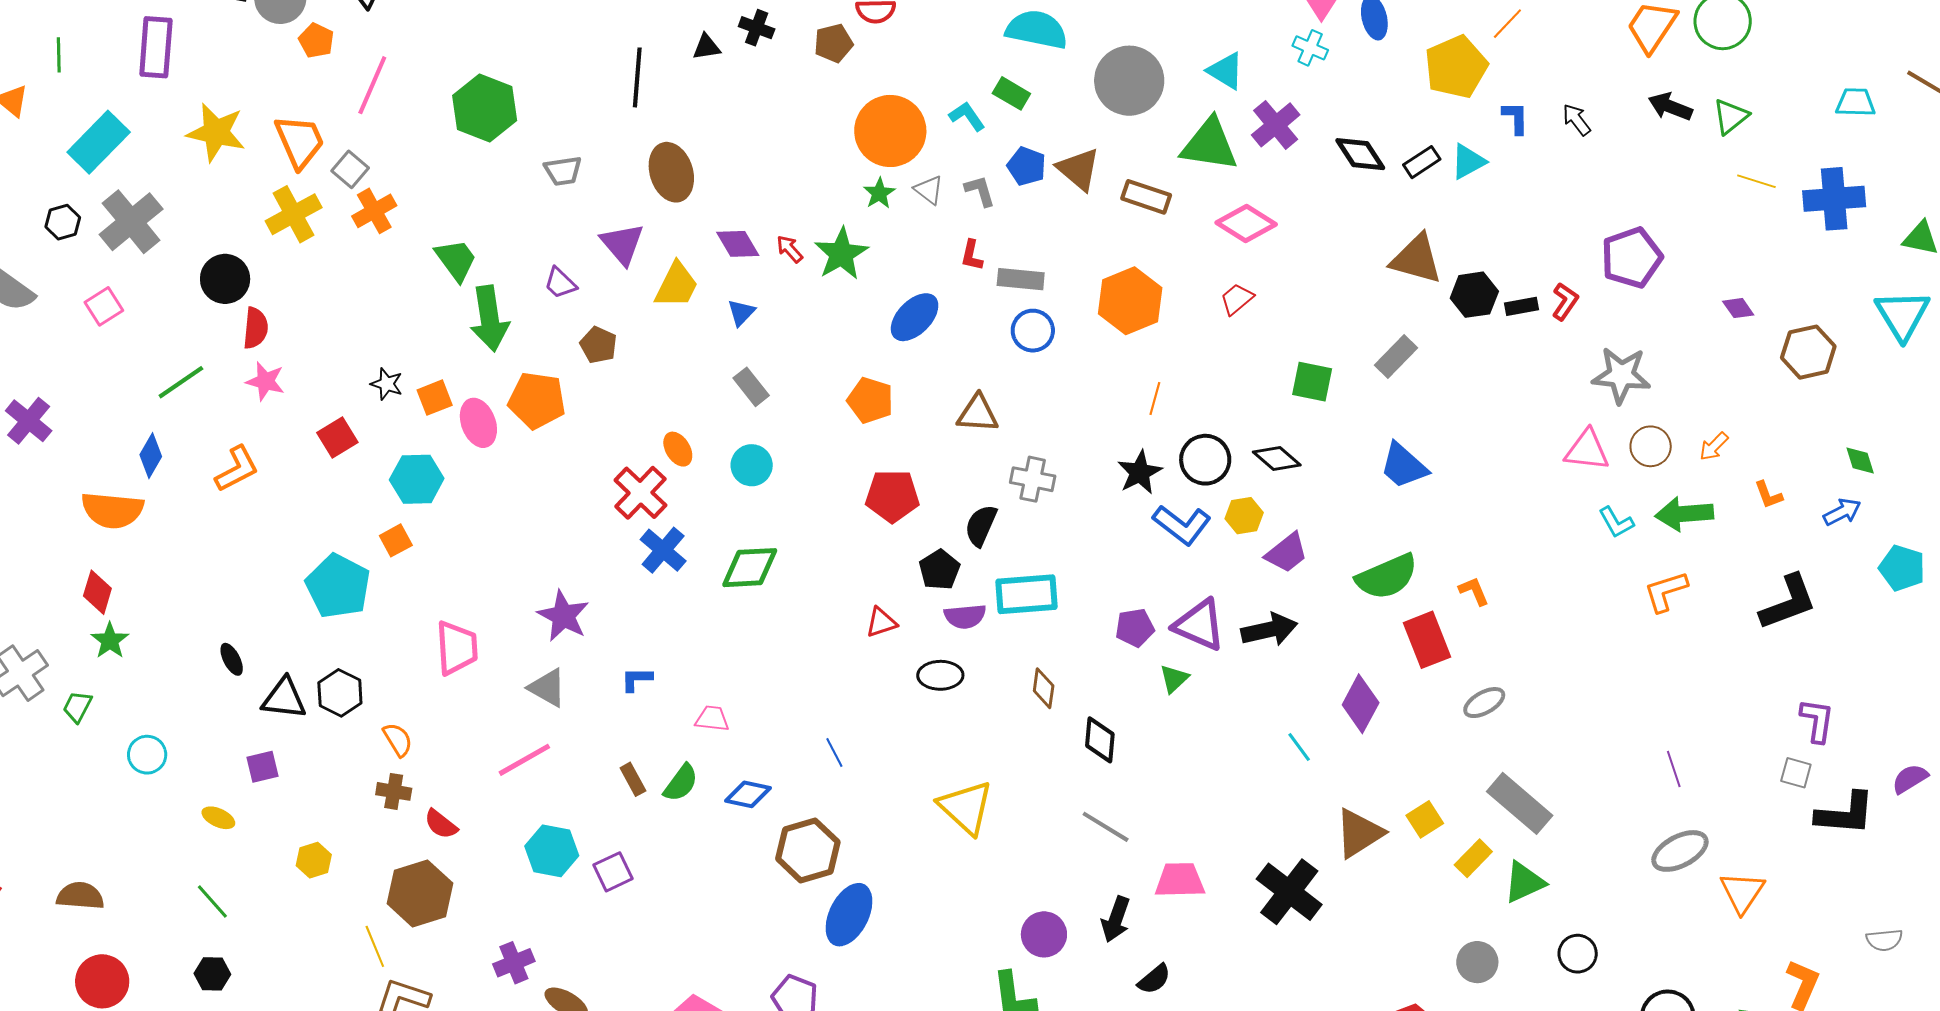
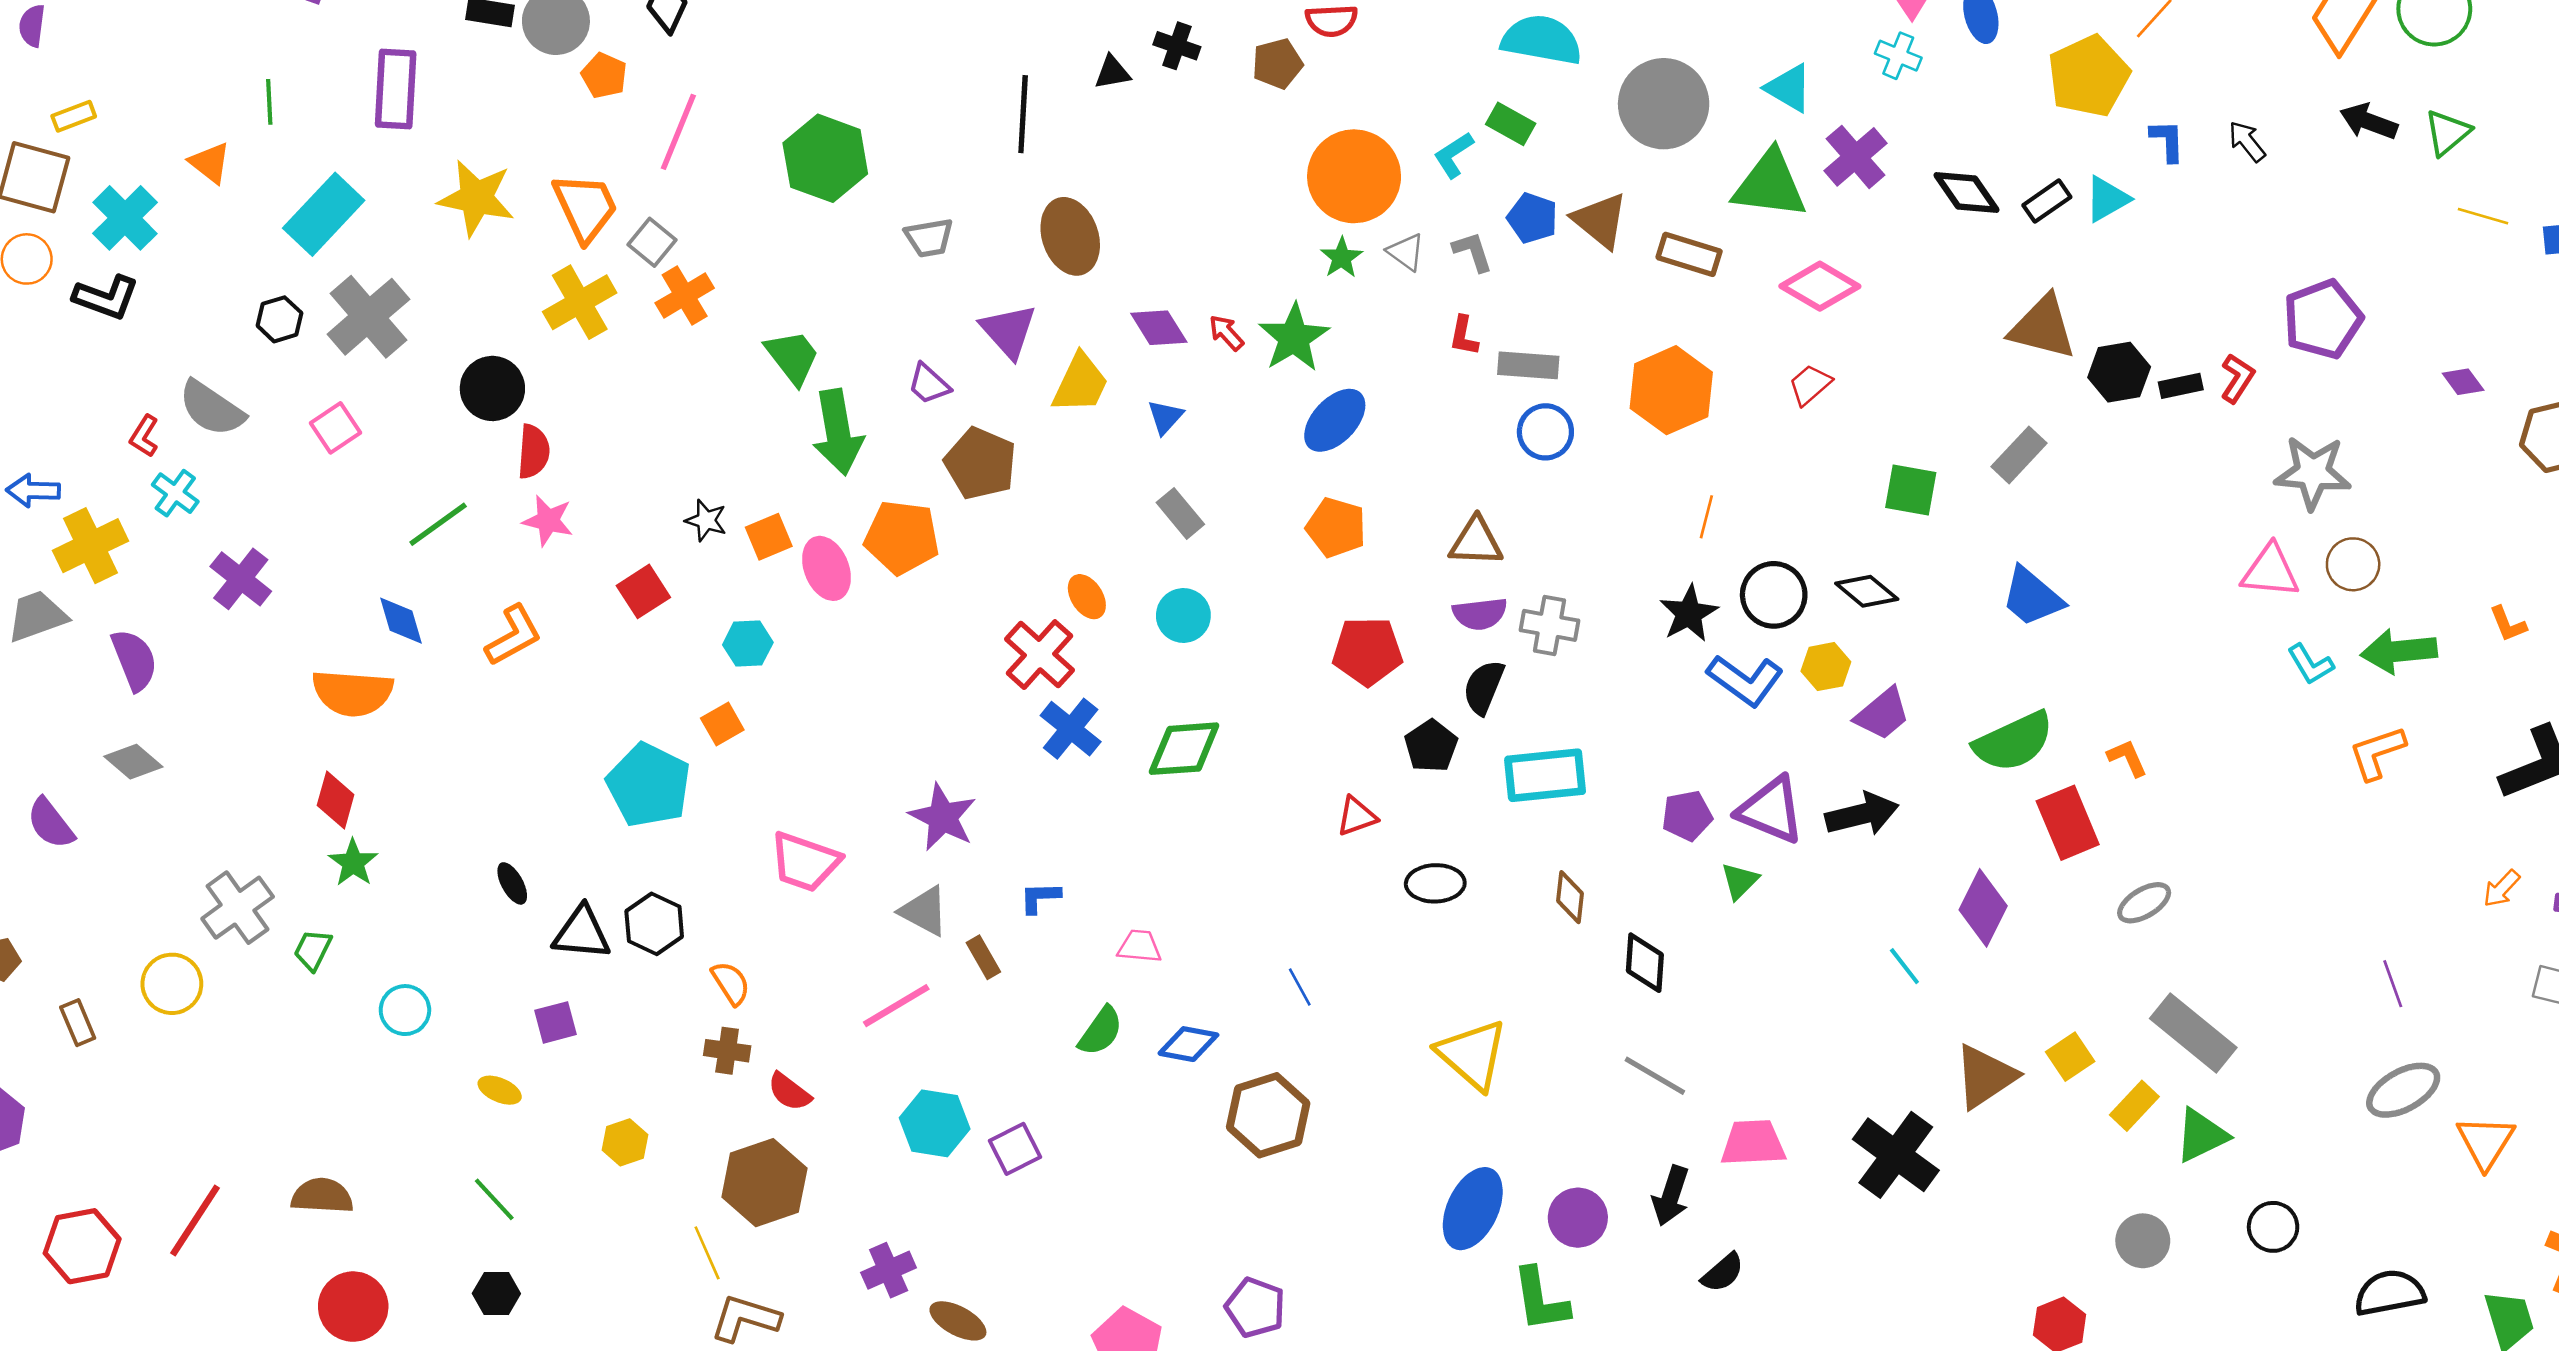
cyan L-shape: (967, 116) -> (1454, 155), turned -87
blue ellipse: (915, 317) -> (1335, 420), moved
brown pentagon: (598, 345) -> (980, 463), size x1.5
orange arrow: (1714, 446) -> (2502, 889), moved
blue diamond: (151, 456) -> (401, 621), turned -45
cyan hexagon: (417, 479) -> (748, 644), size x0.7
purple semicircle: (965, 616) -> (1480, 614), moved
pink trapezoid: (457, 648) -> (805, 862), turned 114
brown rectangle: (633, 779) -> (983, 957), moved
blue ellipse: (849, 915) -> (1473, 1209), moved

